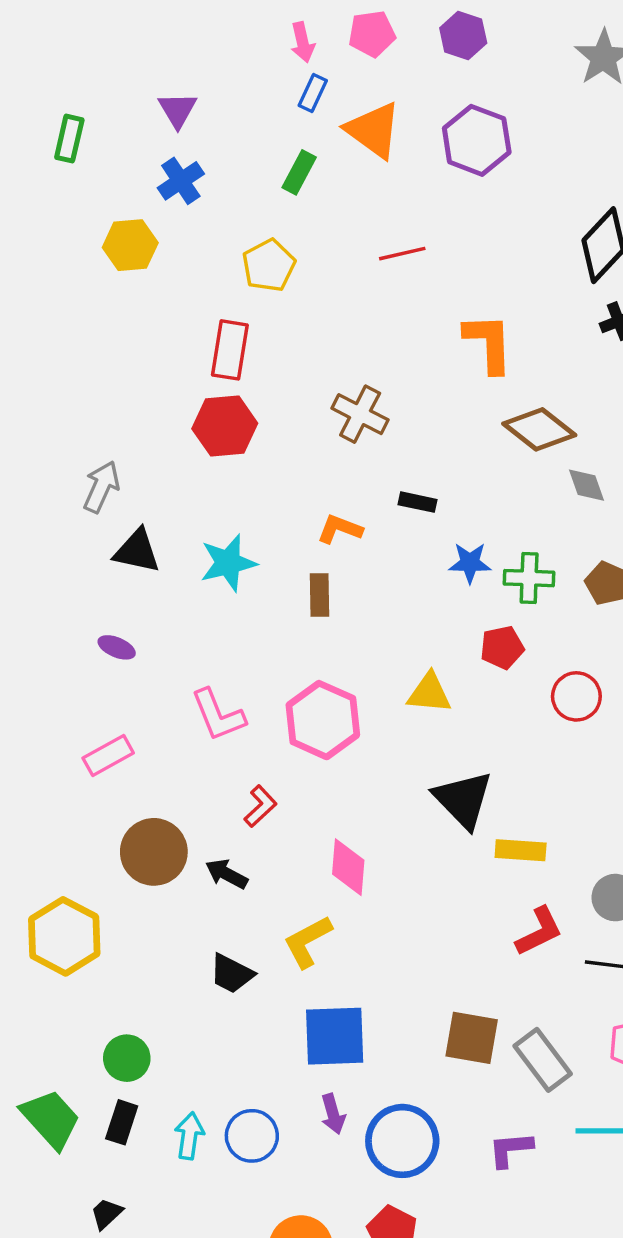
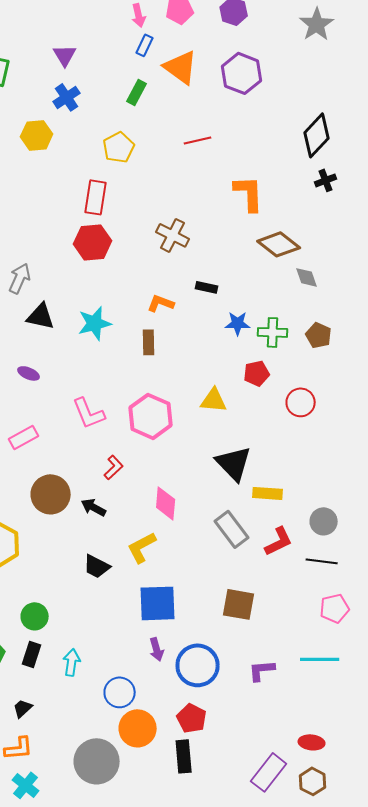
gray rectangle: (543, 1060) -> (232, 529), moved
blue circle: (252, 1136) -> (120, 692), moved

